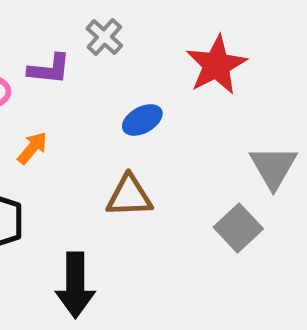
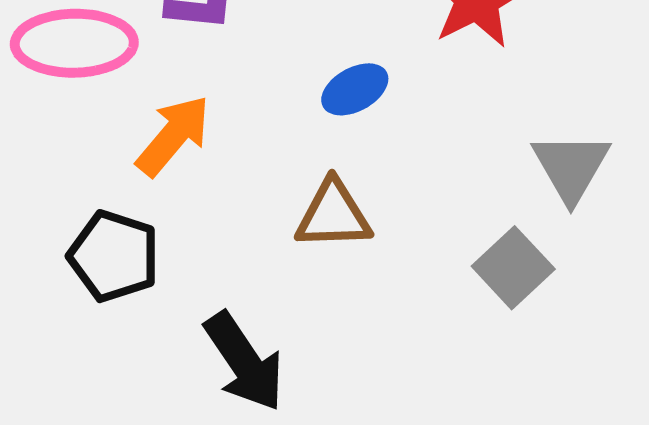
orange arrow: (32, 148) -> (173, 136), size x1.5
black arrow: (75, 285) -> (244, 362), turned -34

